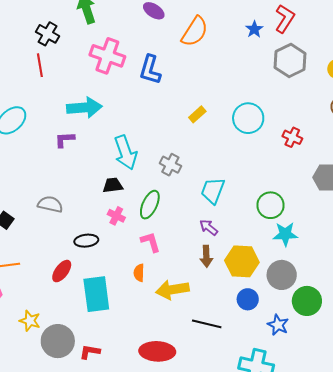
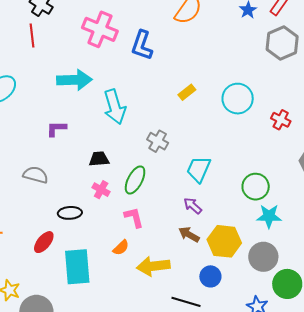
purple L-shape: (65, 140) -> (56, 129), moved
cyan arrow: (126, 152) -> (115, 107), moved
brown arrow: (206, 256) -> (189, 234), turned 120
orange semicircle: (139, 273) -> (121, 248), turned -138
blue circle: (248, 299) -> (210, 276), moved

